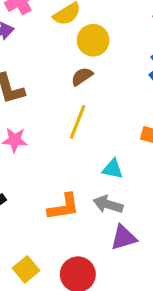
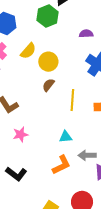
yellow line: (78, 122) -> (72, 100), moved
cyan triangle: (113, 169) -> (66, 137), moved

